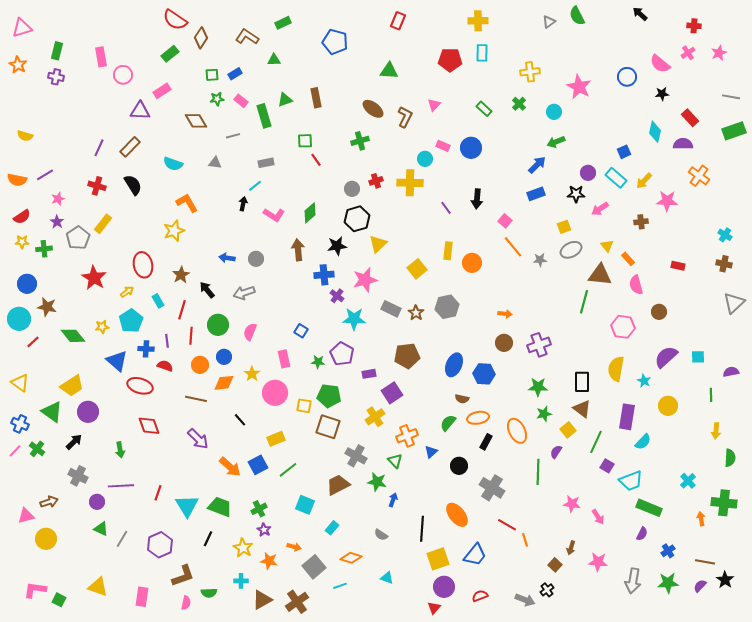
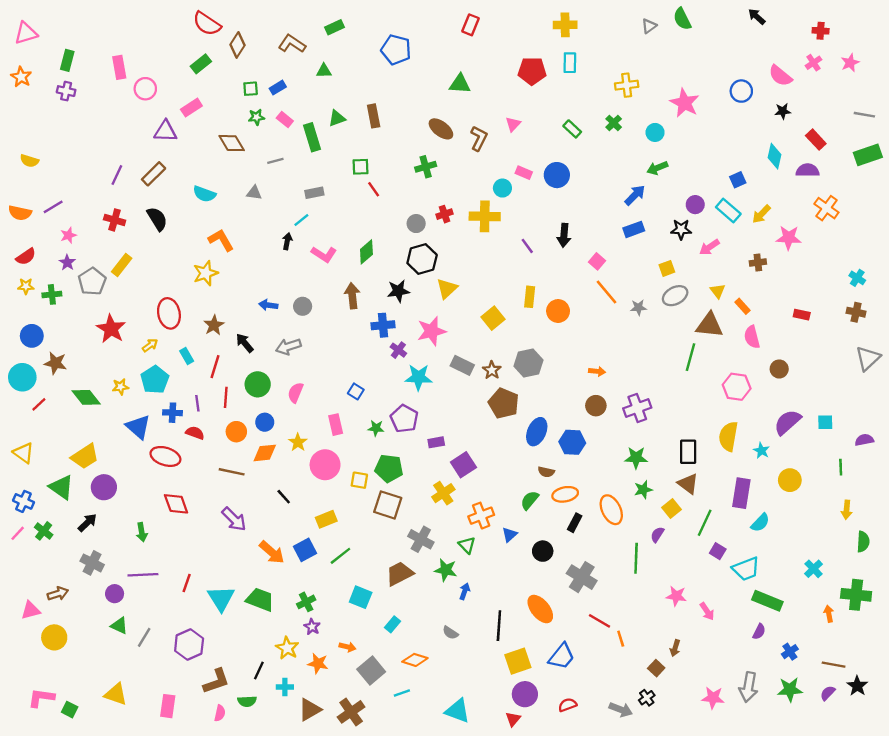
brown pentagon: (407, 356) -> (504, 403), moved, turned 30
black line: (208, 539) -> (259, 671), moved
pink star: (598, 562) -> (713, 698), moved
cyan triangle: (387, 578) -> (458, 711), moved, size x1.6

